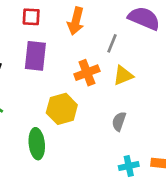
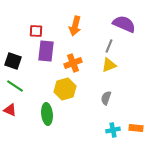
red square: (31, 17) -> (36, 31), moved
gray line: (112, 43) -> (109, 46), moved
orange cross: (87, 73) -> (73, 63), moved

